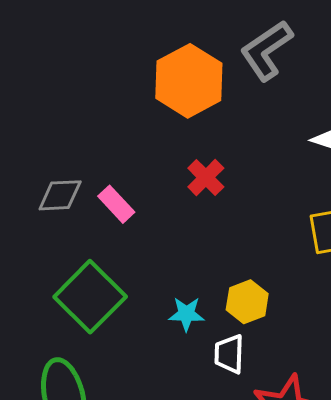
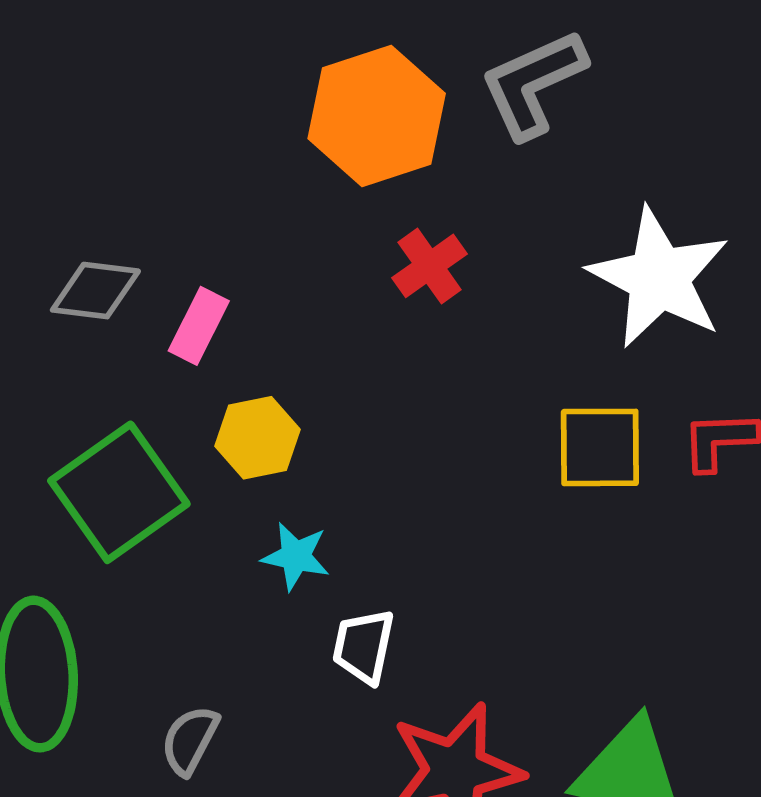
red cross: (206, 178) -> (429, 266), moved
pink rectangle: (116, 204) -> (199, 326), turned 60
yellow hexagon: (247, 302) -> (257, 438), moved

